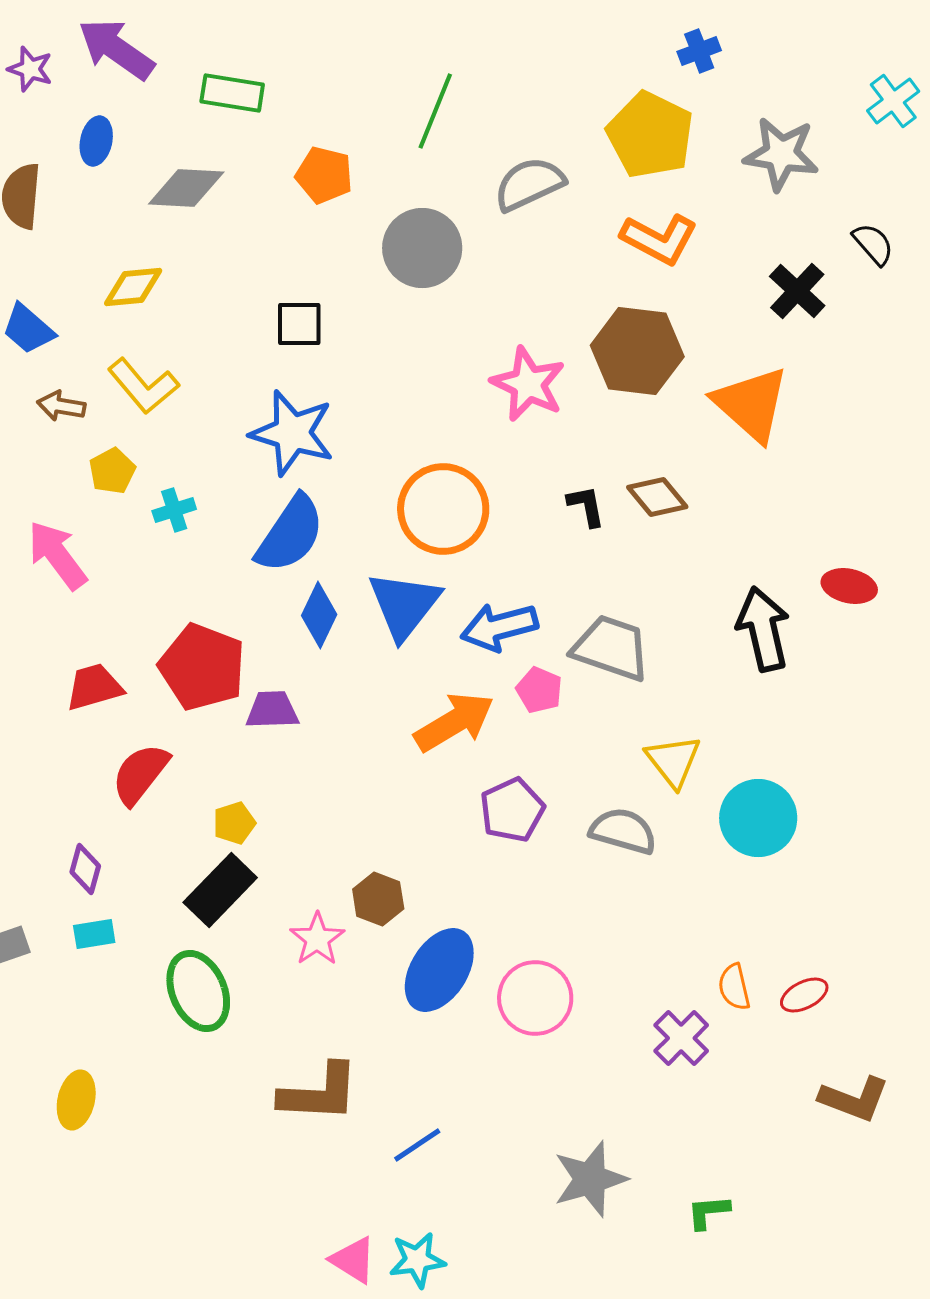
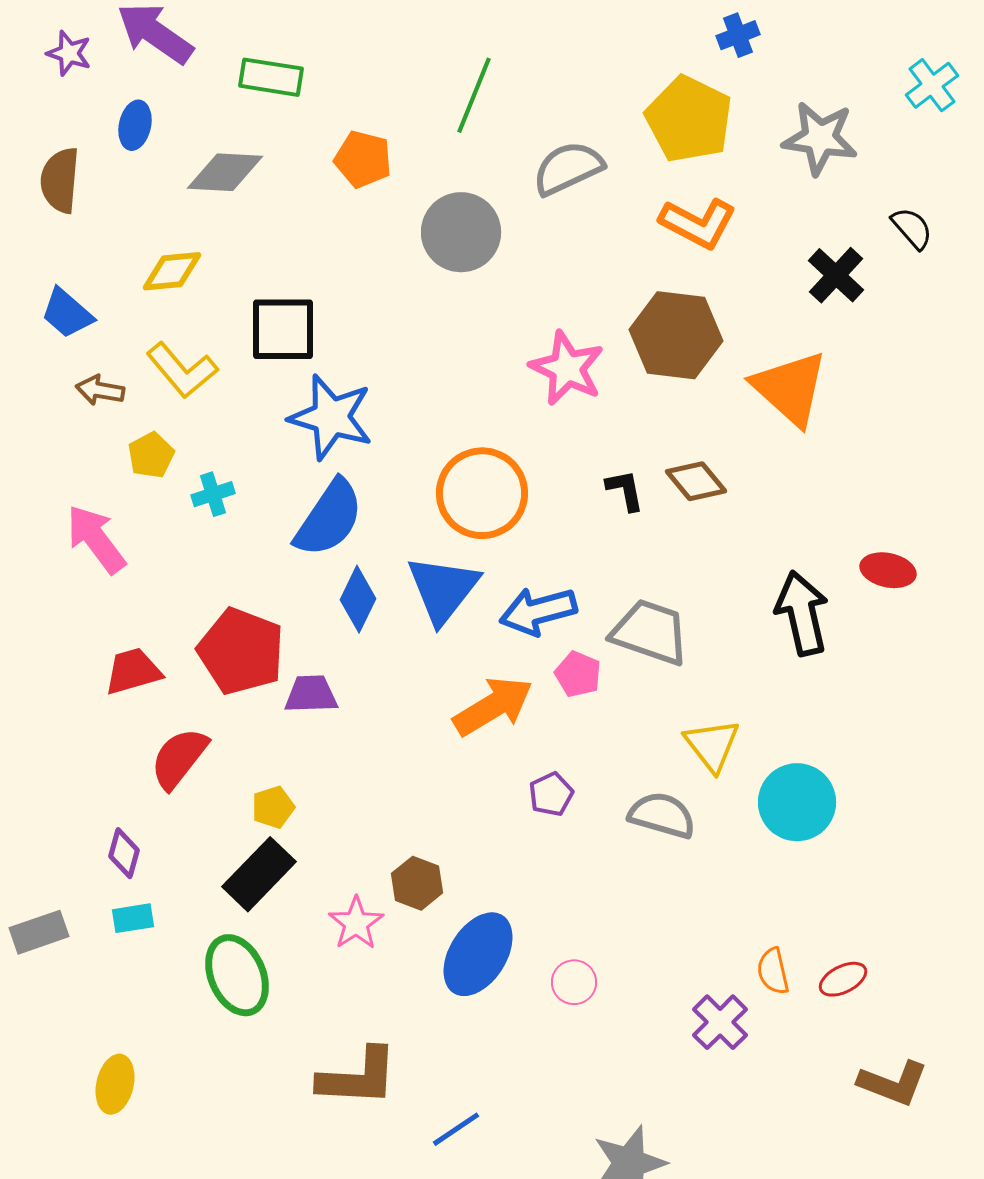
black square: (299, 324) -> (283, 329), moved, size x1.4
purple pentagon: (512, 810) -> (551, 794), size x0.7
pink circle: (535, 998) -> (574, 982), size x0.6

